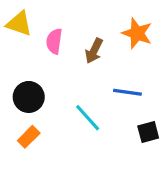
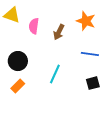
blue line: (127, 92) -> (90, 54), moved
cyan line: (88, 118) -> (55, 74), turned 66

